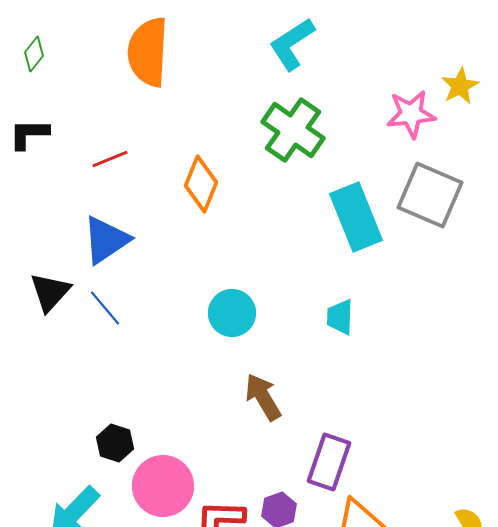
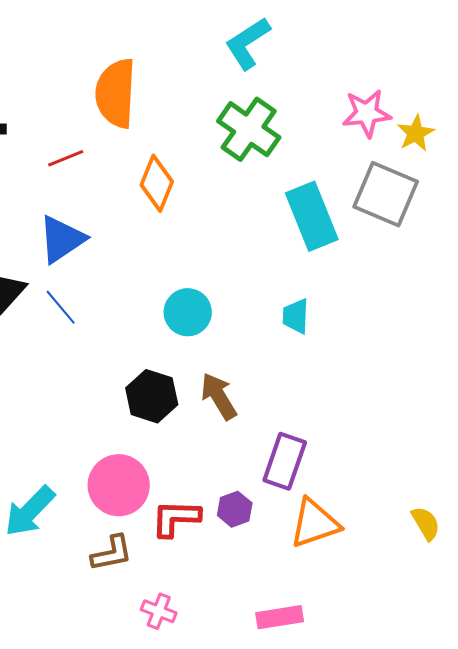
orange semicircle: (148, 52) -> (116, 93), moved
yellow star: (460, 86) -> (416, 133), moved
black hexagon: (115, 443) -> (152, 396), moved, size x1.4

